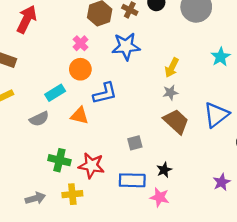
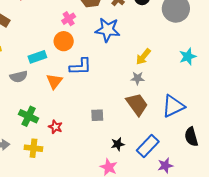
orange triangle: (80, 116) -> (54, 81), turned 42
red star: (91, 166) -> (55, 127), size x0.6
blue rectangle: (132, 180) -> (148, 146), moved, turned -60

